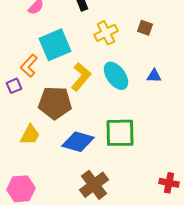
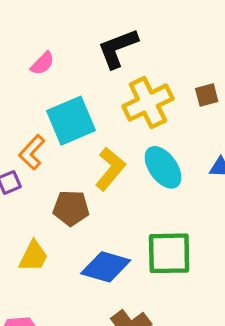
brown square: (145, 28) -> (207, 95), turned -35
yellow cross: (106, 33) -> (148, 103), size x1.4
brown pentagon: (55, 103) -> (71, 208), size x0.7

